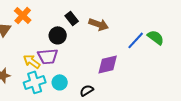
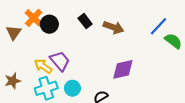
black circle: (58, 35) -> (49, 24), moved
blue line: (136, 40) -> (159, 26), moved
purple trapezoid: (48, 56) -> (60, 61), turned -125

